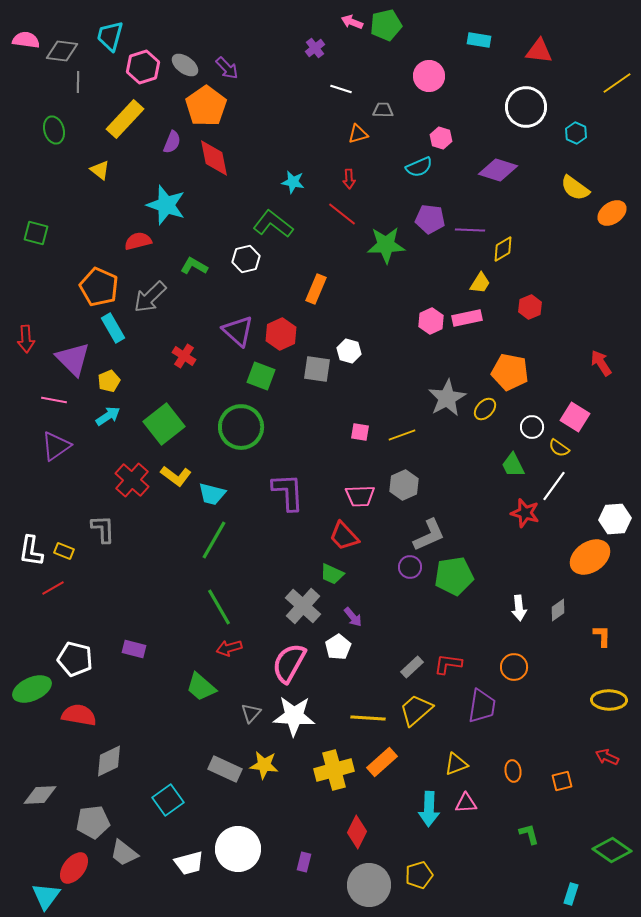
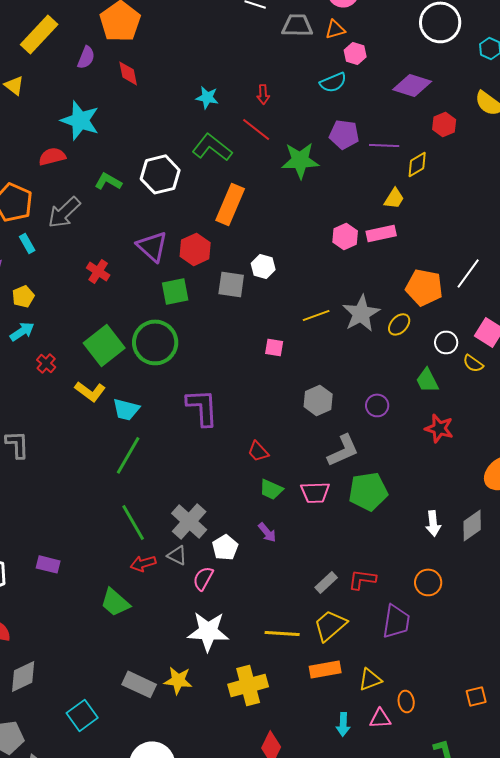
gray trapezoid: (383, 110) -> (297, 25), size x1.5
orange triangle: (358, 134) -> (335, 29), moved
red diamond: (214, 158) -> (128, 73), size x0.7
green L-shape: (273, 224) -> (212, 147), moved
white hexagon: (246, 259) -> (160, 174), size x1.4
orange rectangle: (316, 289) -> (230, 204), size x1.4
red hexagon: (530, 307) -> (444, 124), moved
cyan rectangle: (113, 328) -> (27, 243), size x0.7
green square: (261, 376) -> (175, 291), turned -32
green square: (164, 424) -> (104, 345), moved
yellow line: (402, 435) -> (316, 315), moved
red cross: (132, 480) -> (46, 363), moved, size x0.6
white line: (554, 486) -> (468, 273), moved
pink trapezoid: (360, 496) -> (315, 492), moved
red trapezoid: (344, 536) -> (258, 451), size x0.7
purple circle: (410, 567) -> (377, 405), moved
green trapezoid: (332, 574) -> (271, 489), moved
gray cross: (303, 606) -> (189, 521), moved
gray diamond: (558, 610) -> (472, 525), size x1.4
white pentagon: (338, 647) -> (225, 547), moved
pink semicircle: (289, 663) -> (203, 578), size x0.6
gray triangle: (251, 713) -> (177, 555), moved, turned -45
orange rectangle: (382, 762) -> (325, 669), moved, turned 32
orange ellipse: (513, 771) -> (406, 701), moved
cyan arrow: (429, 809) -> (343, 724), size x0.7

